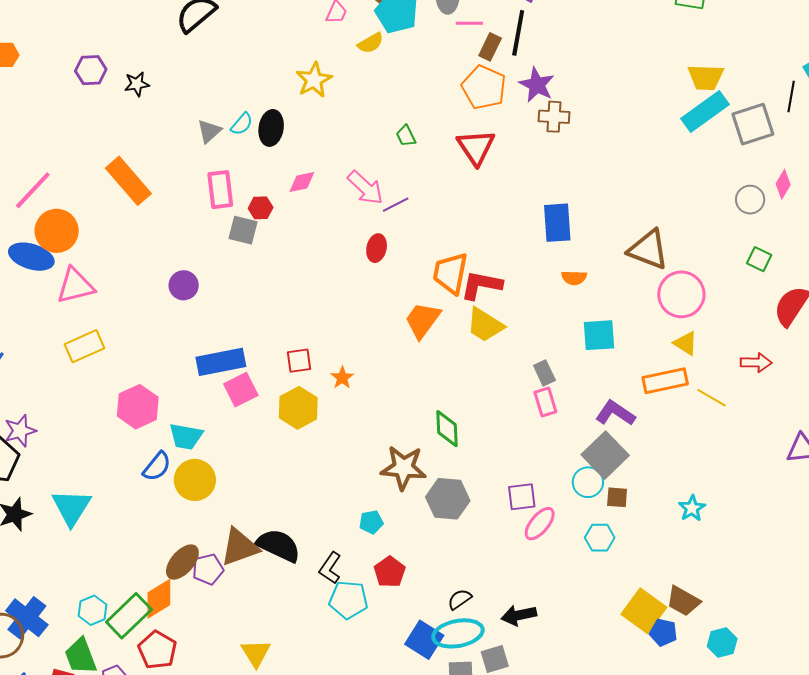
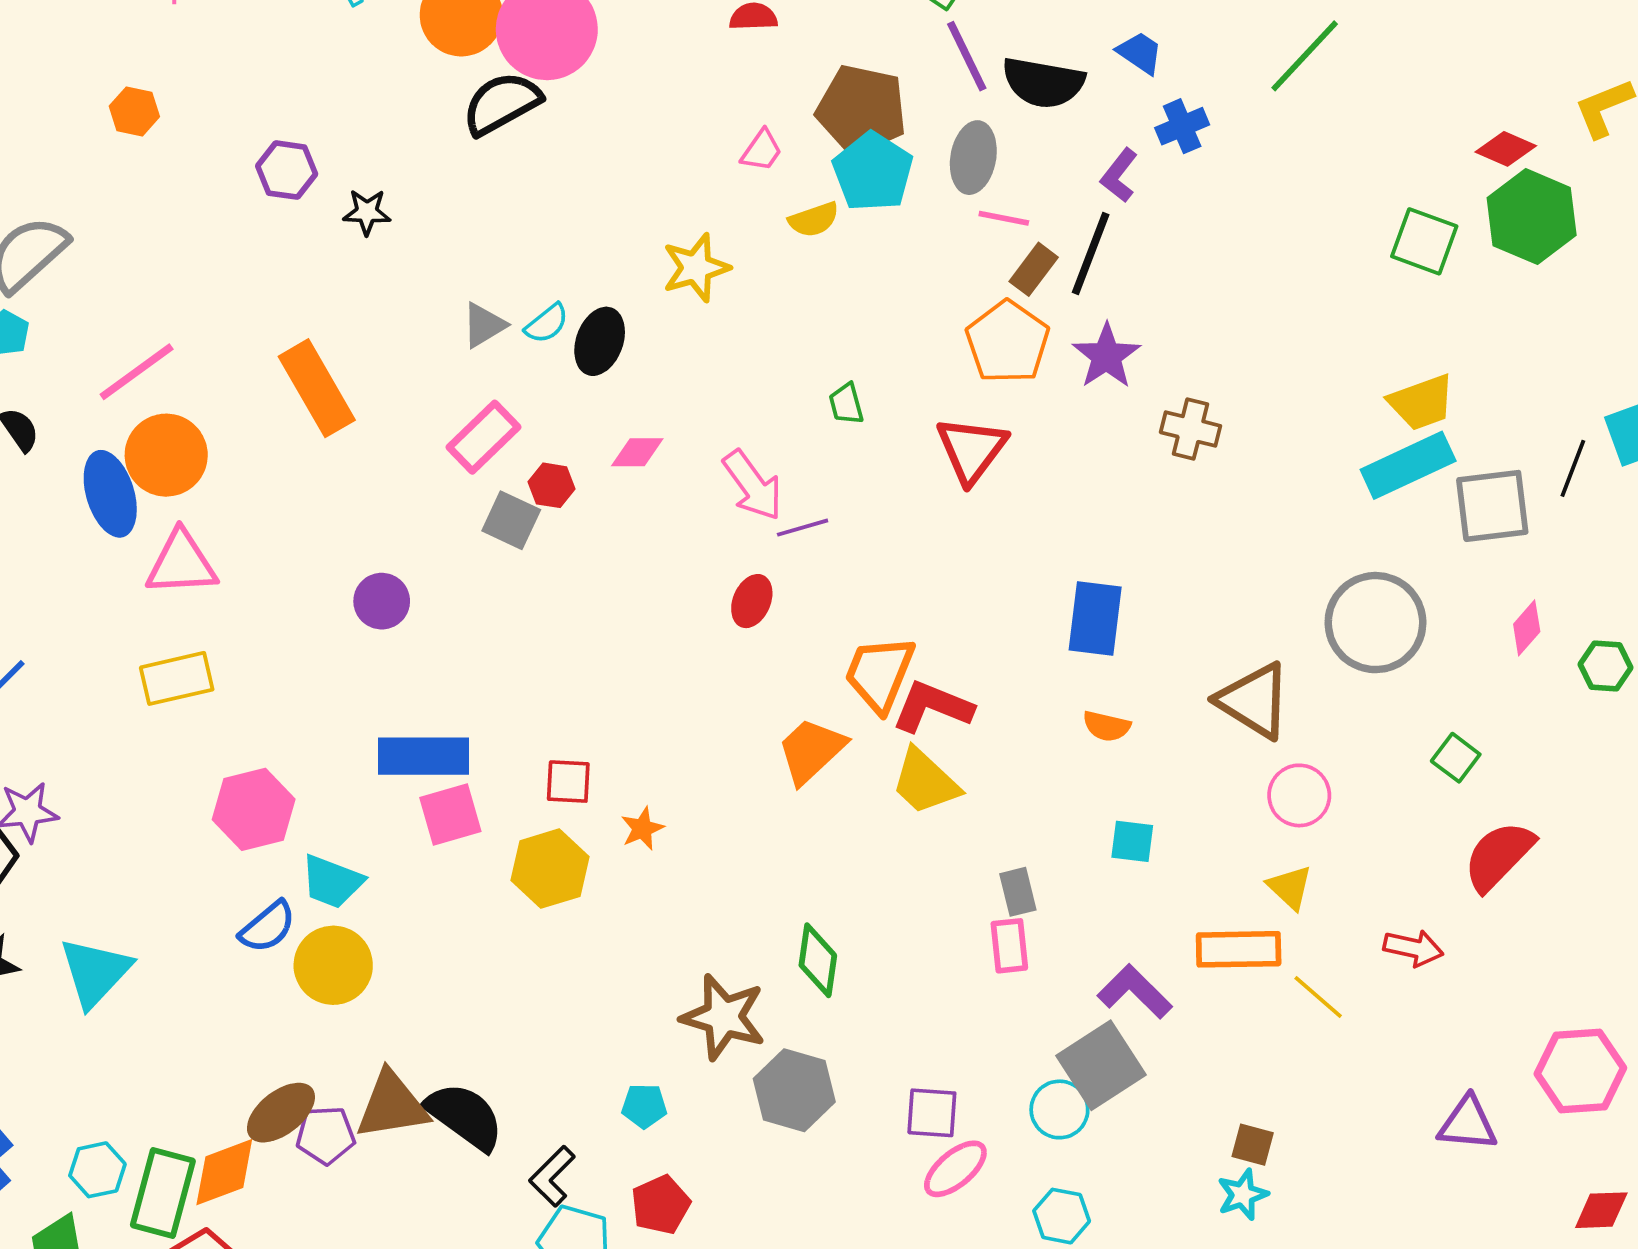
yellow trapezoid: (706, 77) -> (1422, 402), turned -33
brown cross: (554, 117) -> (1190, 429), moved
pink rectangle: (220, 190) -> (483, 437), turned 42
gray circle: (750, 200) -> (1375, 623), moved, size x1.8
blue ellipse: (31, 257) -> (110, 494), turned 45
pink circle: (681, 294) -> (1299, 795), size x0.7
cyan square: (599, 335) -> (1132, 841), size x0.7
brown square: (617, 497) -> (1253, 1145), moved
green rectangle: (129, 616) -> (163, 1193), turned -42

